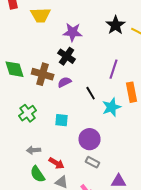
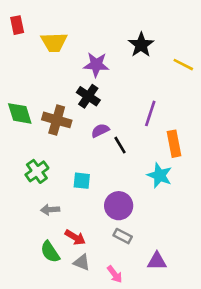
black star: (116, 25) -> (141, 45), moved
purple semicircle: (65, 82) -> (100, 131), moved
cyan star: (112, 107) -> (160, 175), moved, turned -30
gray arrow: (34, 150) -> (50, 210), moved

